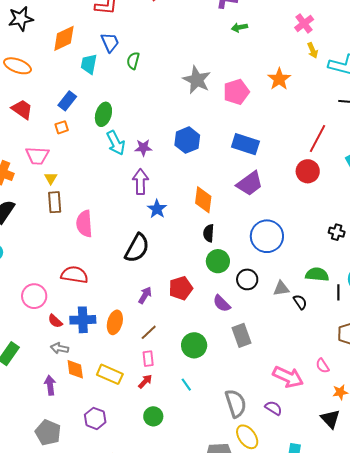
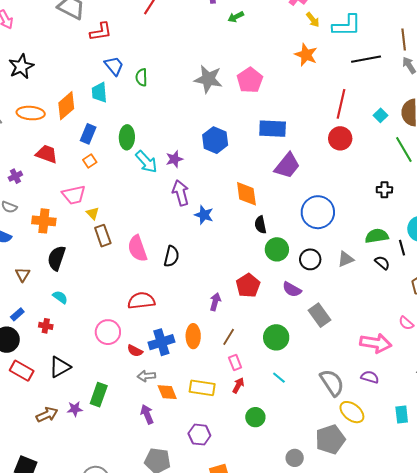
orange diamond: (64, 38) -> (66, 106), moved
orange star: (279, 79) -> (306, 55), moved
black semicircle: (137, 248) -> (171, 256), moved, size x0.7
black semicircle: (300, 302) -> (382, 263), moved

